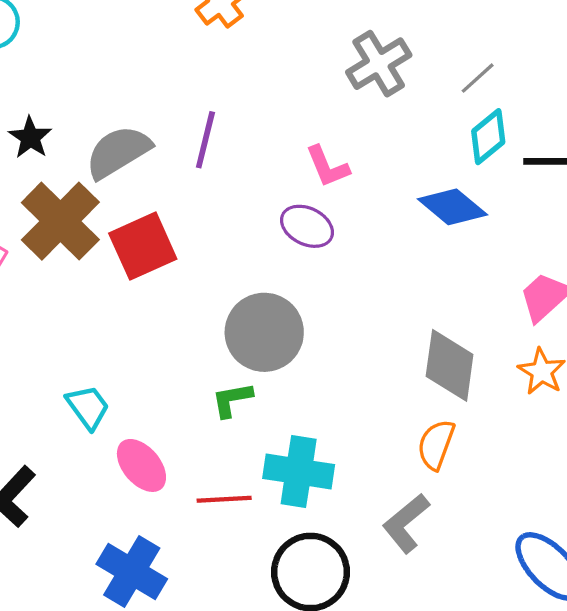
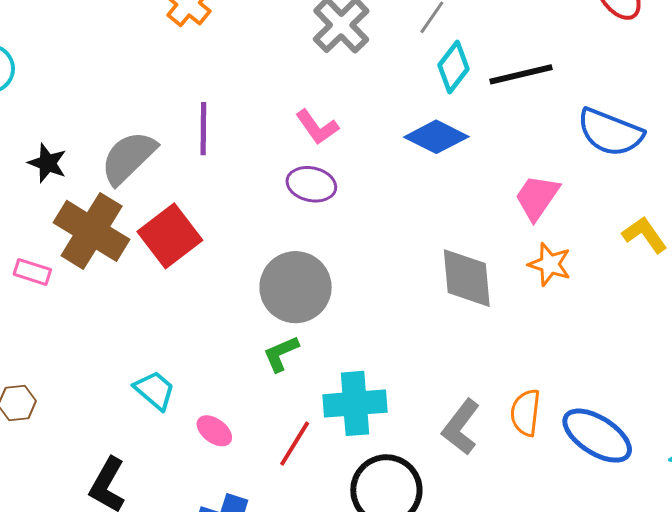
orange semicircle: (436, 445) -> (526, 413), moved
pink ellipse: (141, 465) -> (214, 431), size x0.7
red line: (224, 499) -> (295, 444), turned -42

